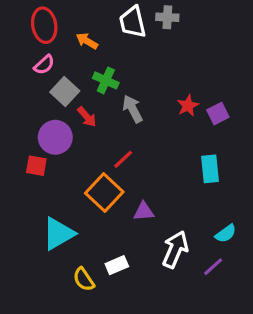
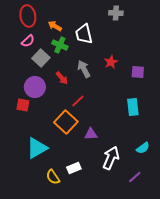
gray cross: (167, 17) -> (116, 13), moved
white trapezoid: (133, 22) -> (84, 34), moved
green cross: (106, 80) -> (60, 45), moved
red star: (188, 106) -> (111, 62), moved
purple square: (218, 114) -> (138, 72), turned 32
red arrow: (87, 117) -> (62, 78), moved
purple line: (213, 267) -> (135, 177), moved

